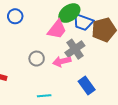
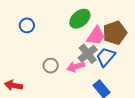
blue trapezoid: (83, 22) -> (106, 57), moved, turned 115
pink trapezoid: (57, 29) -> (96, 36), moved

